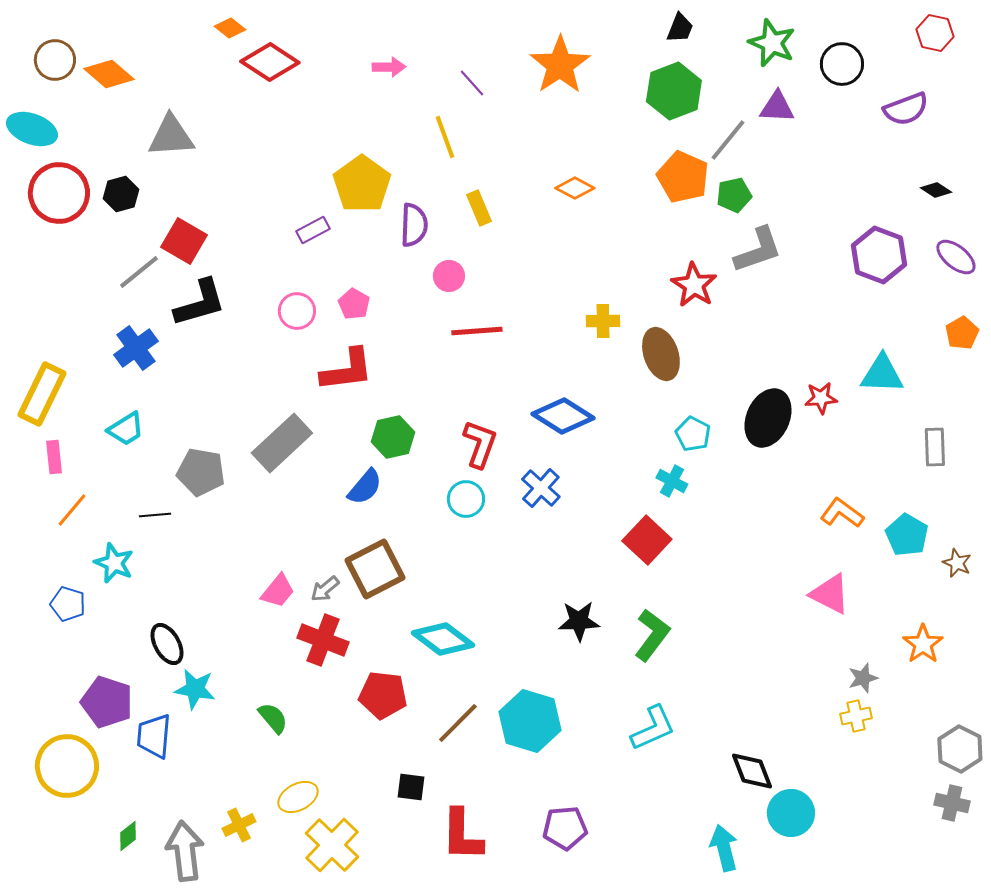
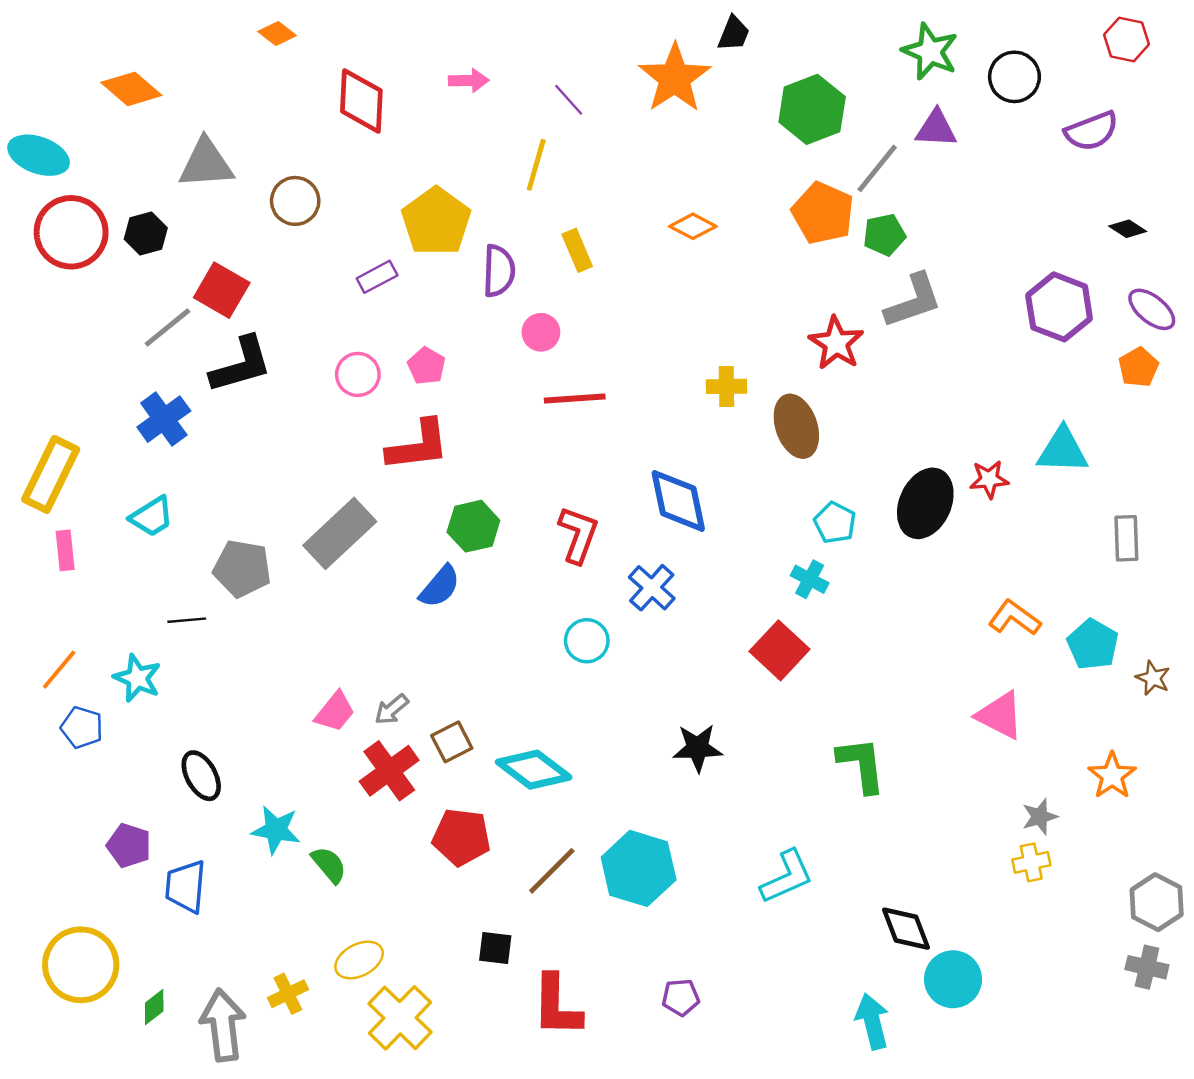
black trapezoid: (680, 28) -> (734, 33), moved
brown circle: (55, 60) -> (295, 201), moved
red diamond: (270, 62) -> (361, 101), moved, turned 60
yellow line: (445, 137) -> (536, 165), turned 36
orange pentagon: (962, 333) -> (1139, 367), moved
blue diamond: (563, 416) -> (678, 501), turned 46
cyan circle: (466, 499) -> (587, 641), moved
orange line: (72, 510) -> (59, 670), moved
brown square: (375, 569) -> (452, 742), moved, size x0.6
green L-shape: (652, 635) -> (861, 765), moved, turned -44
red cross: (323, 640) -> (389, 771), turned 33
cyan star: (195, 689) -> (276, 830), moved
purple pentagon: (107, 702) -> (129, 846), size x0.7
yellow circle: (67, 766) -> (81, 965), moved
purple pentagon: (565, 828) -> (681, 997), size x0.7

